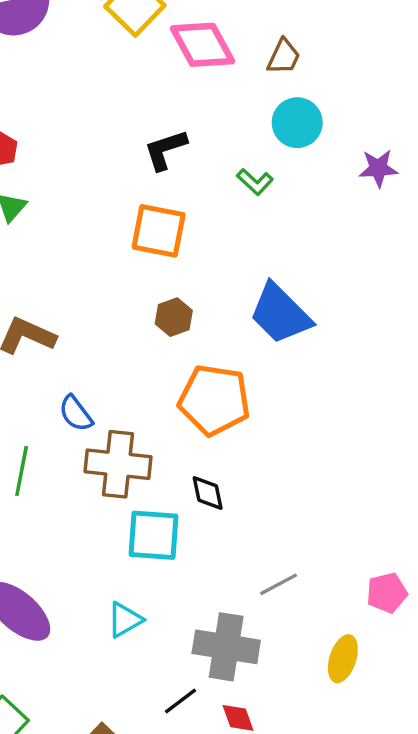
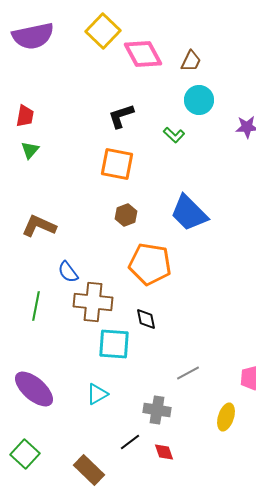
gray cross: (226, 647) -> (157, 410), size x0.7

